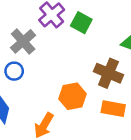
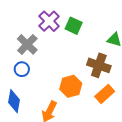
orange rectangle: (113, 109) -> (105, 94), turned -48

